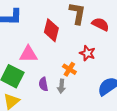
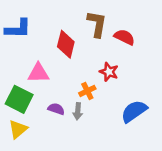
orange cross: (69, 69) -> (87, 91), turned 32
purple semicircle: (43, 84) -> (56, 109), turned 120

